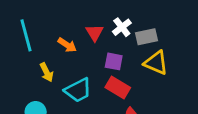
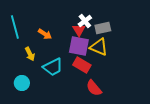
red triangle: (94, 33) -> (79, 30), moved
purple square: (114, 61) -> (79, 46), size x1.5
yellow triangle: (156, 63) -> (99, 47), moved

